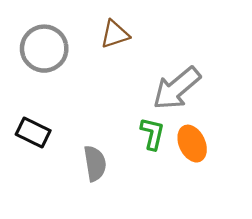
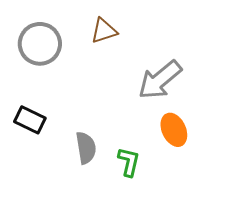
green L-shape: (152, 134) -> (129, 162), moved

